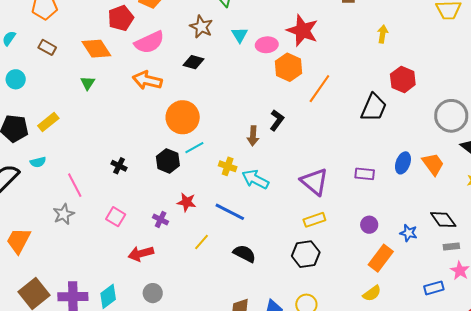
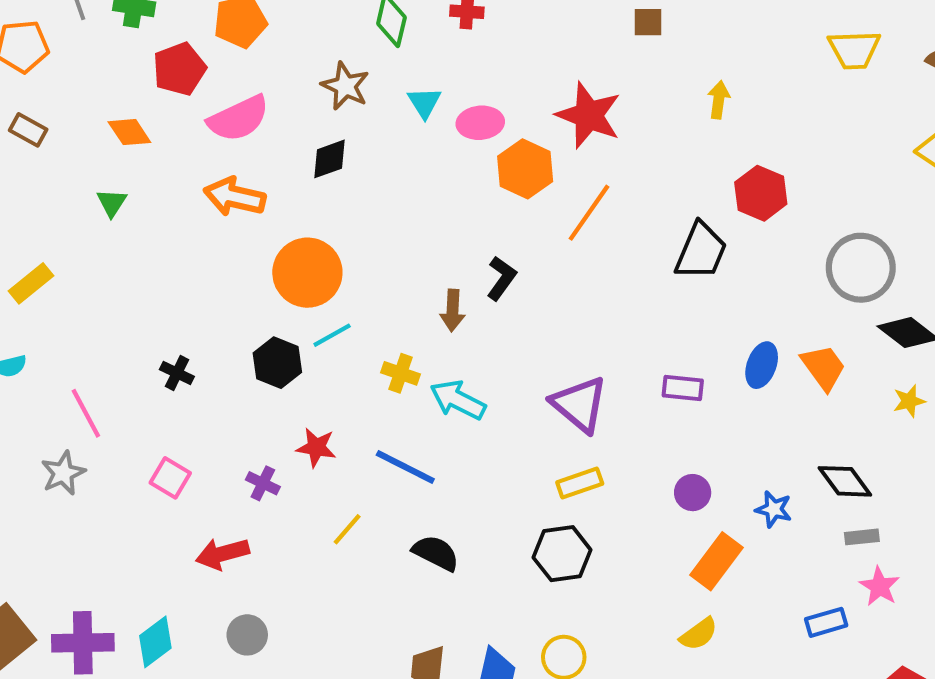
red star: (302, 30) -> (589, 115), moved
orange diamond: (96, 49) -> (129, 132), size x0.7
black diamond: (193, 62) -> (330, 159), turned -35

